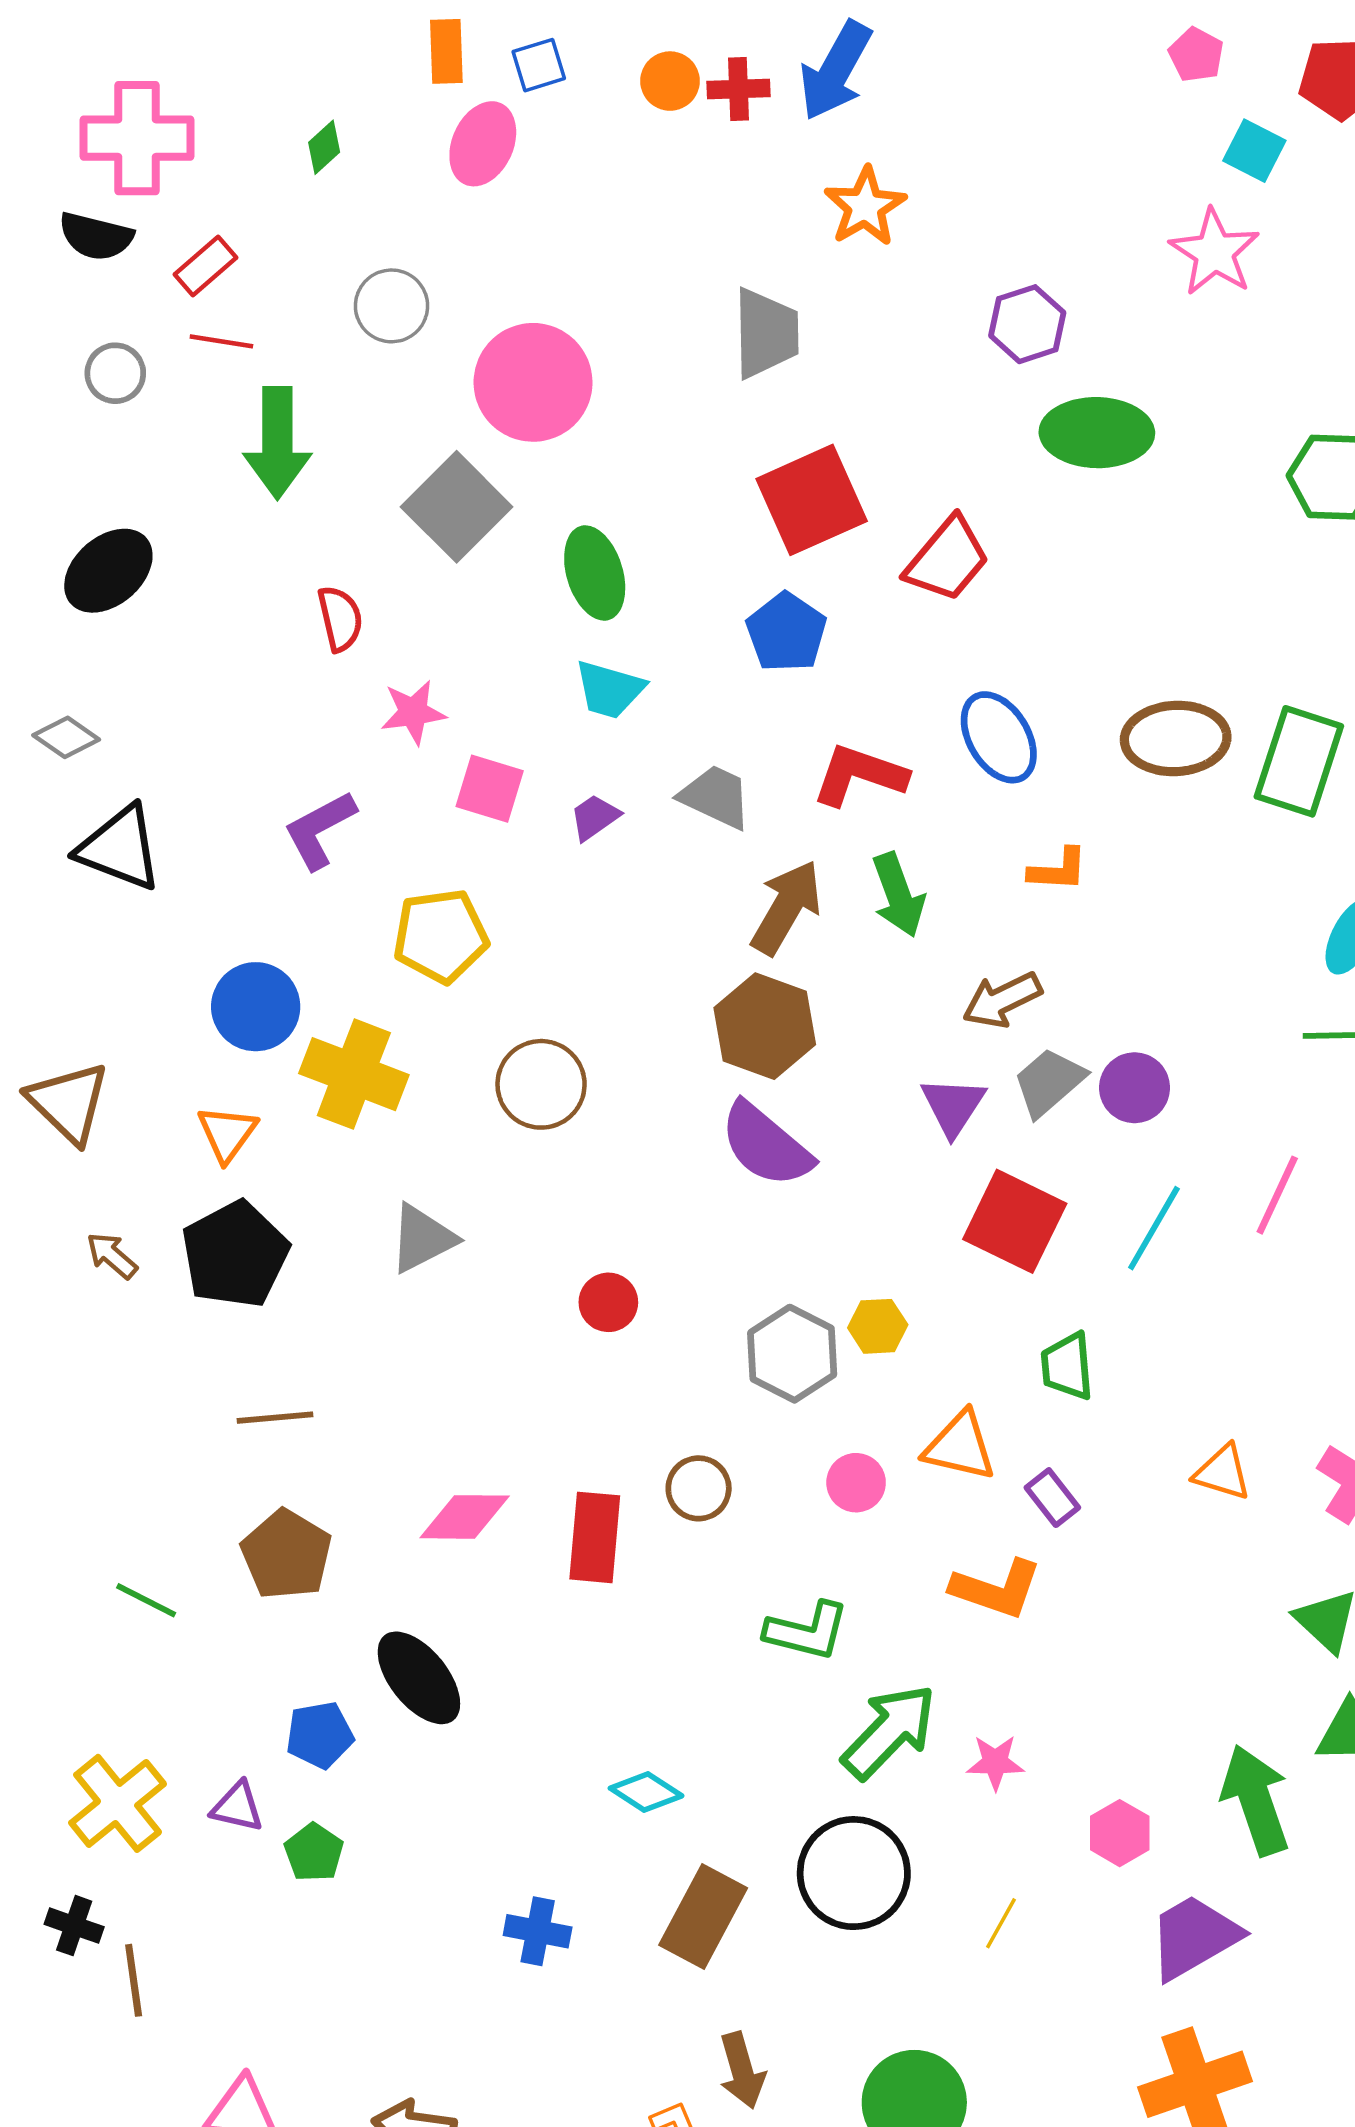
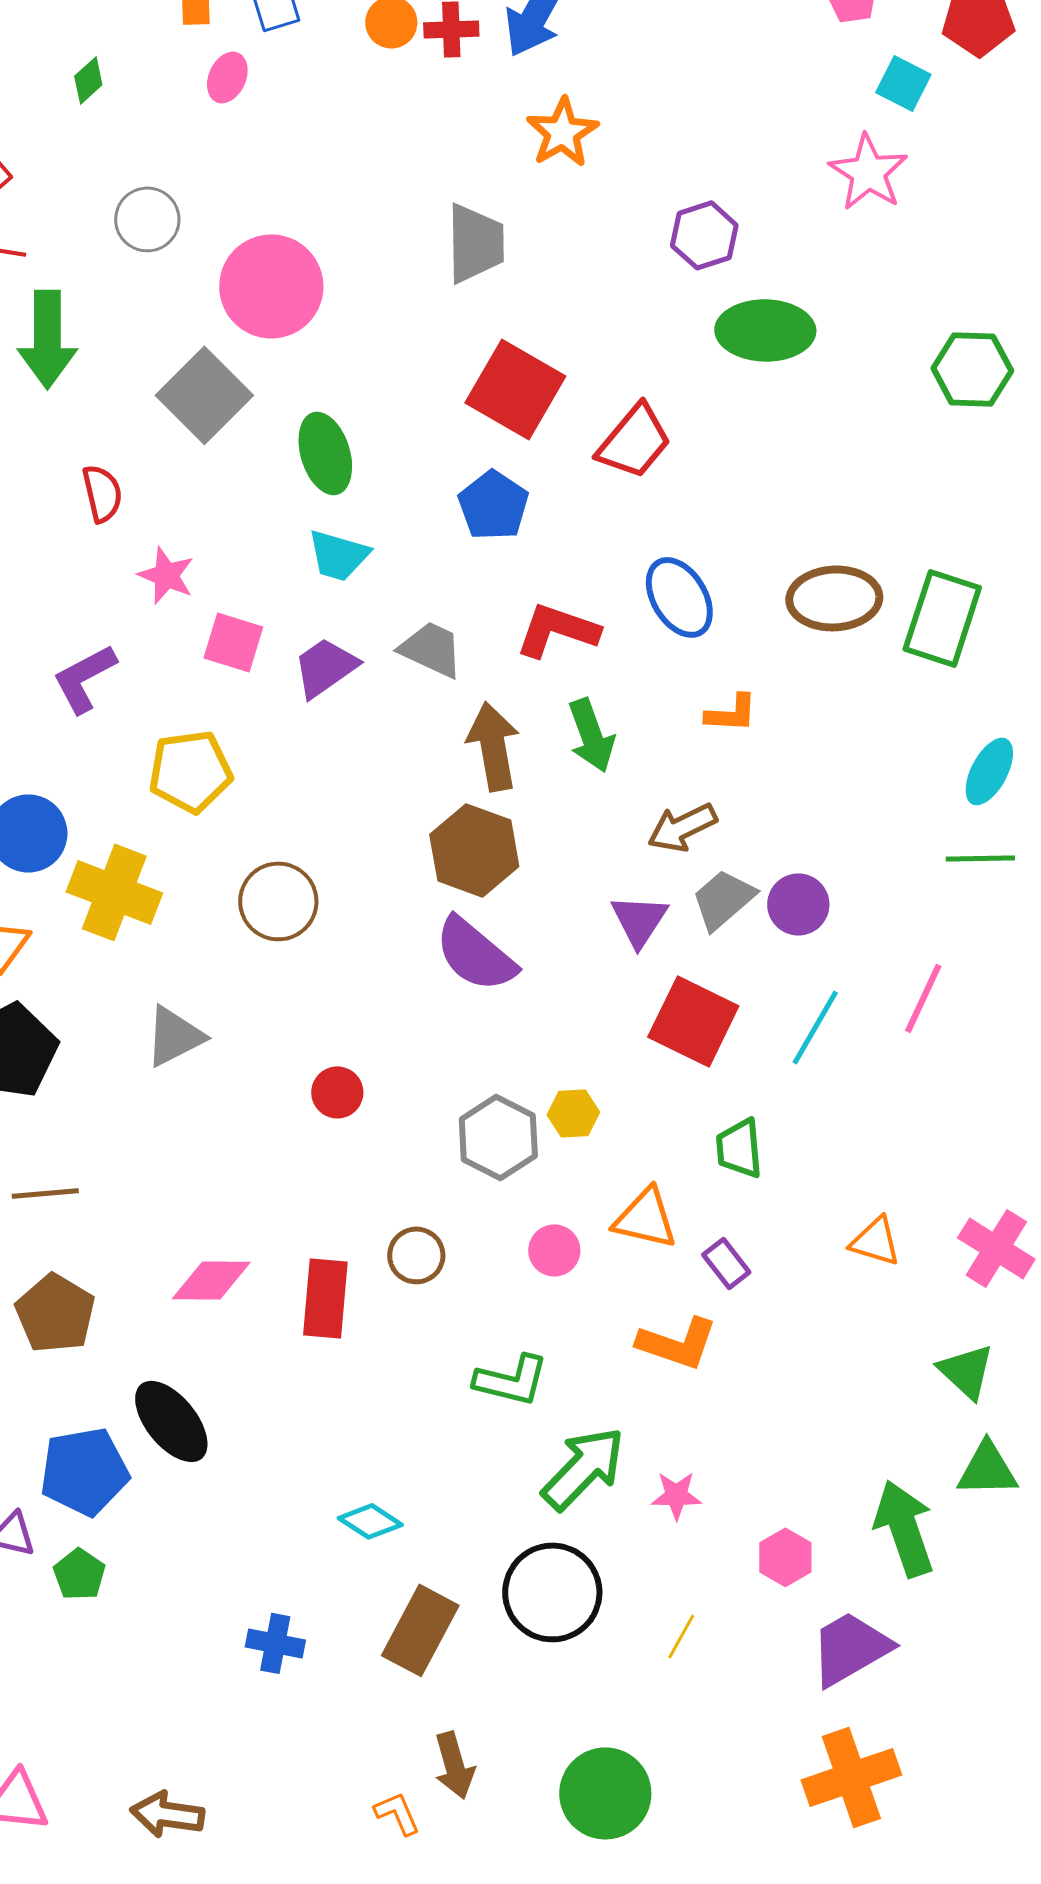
pink ellipse: (483, 144) -> (227, 77), size x0.7
red square: (812, 500) -> (515, 389), turned -36
pink star: (413, 712) -> (166, 575), turned 30
purple trapezoid: (595, 817) -> (325, 667), size x1.5
brown arrow: (786, 907) -> (493, 746), turned -40
blue pentagon: (320, 1735) -> (84, 1471), size x1.5

